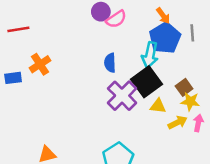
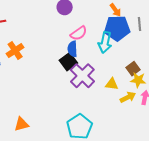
pink semicircle: (116, 19) -> (79, 33), moved
blue pentagon: (165, 38) -> (117, 28), turned 30
black square: (147, 82) -> (68, 62), moved, size x0.7

